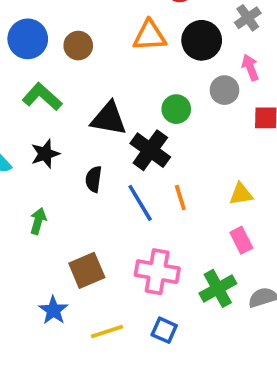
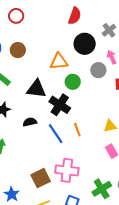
orange triangle: (149, 36) -> (59, 62), moved
black semicircle: (94, 179) -> (30, 122), turned 72
brown square: (87, 270) -> (41, 178), moved
green cross: (218, 288) -> (102, 189), moved

